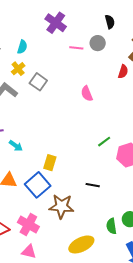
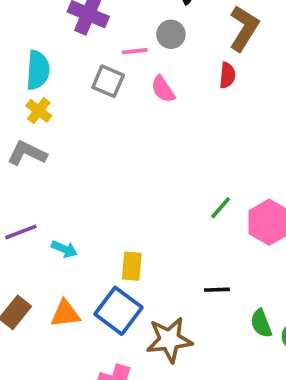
cyan semicircle: (22, 47) -> (38, 70), size x1.5
gray square: (38, 82) -> (108, 81), moved
pink semicircle: (87, 94) -> (163, 89), moved
green semicircle: (111, 226) -> (261, 323), moved

